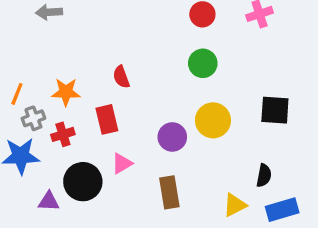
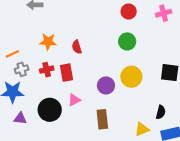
orange star: (66, 92) -> (48, 42), moved
orange line: (17, 94) -> (12, 54), turned 40
red cross: (63, 134) -> (47, 70), moved
purple triangle: (49, 201) -> (20, 118), moved

